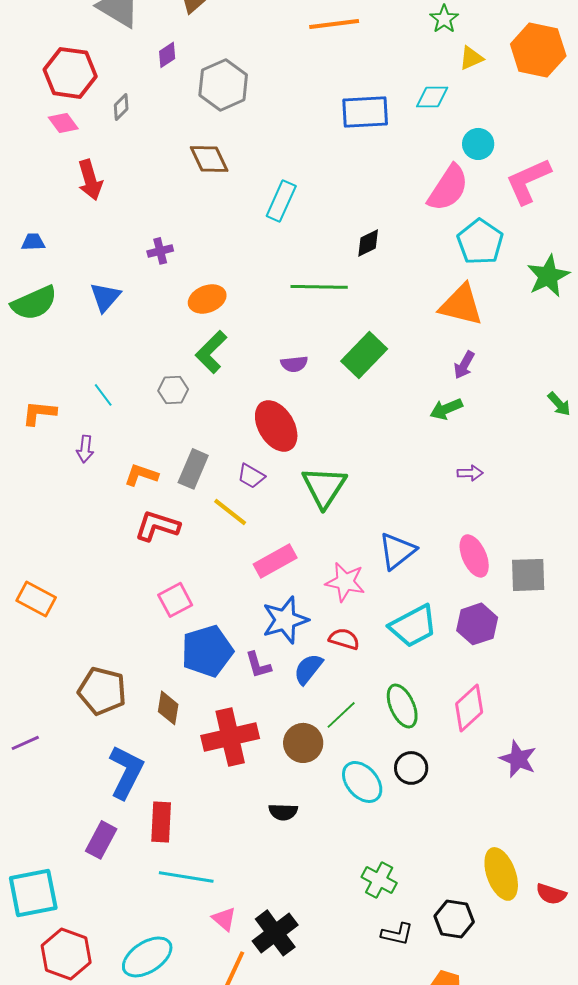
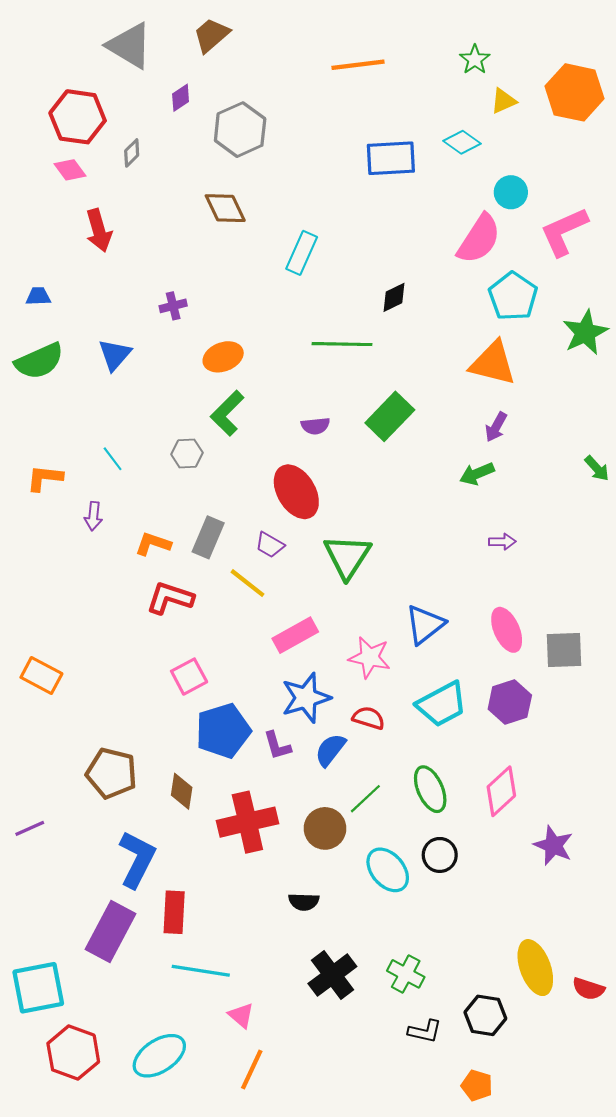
cyan diamond: (432, 97) -> (462, 142), turned 36
purple rectangle: (101, 840) -> (110, 931), size x1.5
black cross: (275, 933) -> (332, 975), moved

